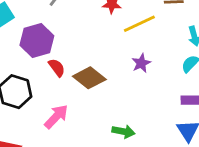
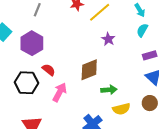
red semicircle: (57, 68) -> (49, 70), moved
brown diamond: (89, 78) -> (89, 70), moved, turned -45

